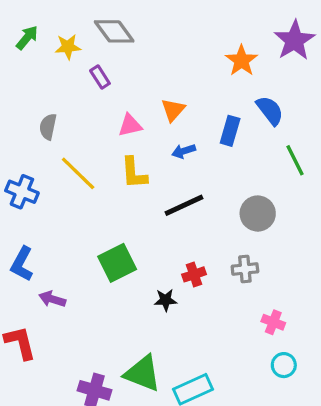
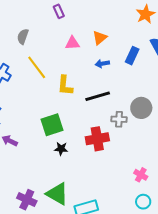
yellow L-shape: (134, 173) -> (65, 85), moved
gray cross: (245, 269) -> (119, 119), moved
red cross: (194, 274) -> (97, 139), size x1.6
black star: (165, 300) -> (61, 149), moved

